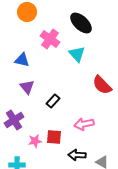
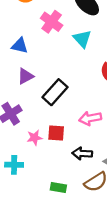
purple triangle: (27, 87) -> (25, 76), turned 42
black rectangle: (53, 101) -> (55, 92), size x1.6

